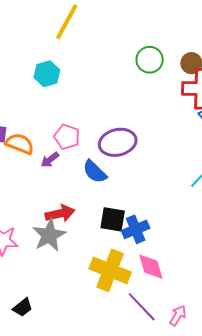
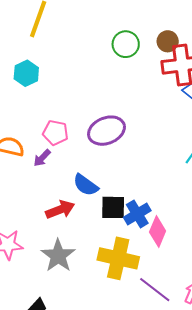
blue semicircle: (95, 172) -> (86, 185), moved
gray star: (49, 235) -> (58, 256), moved
pink diamond: (151, 267) -> (158, 232), moved, turned 48

